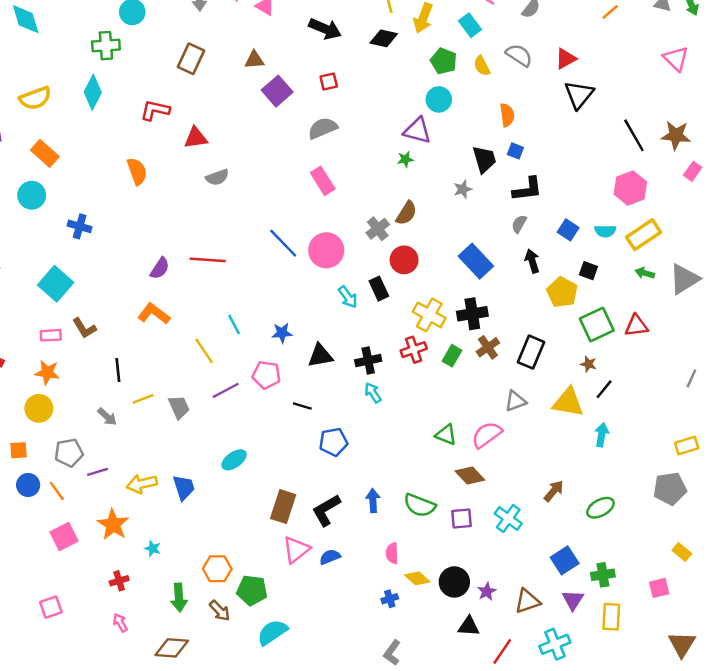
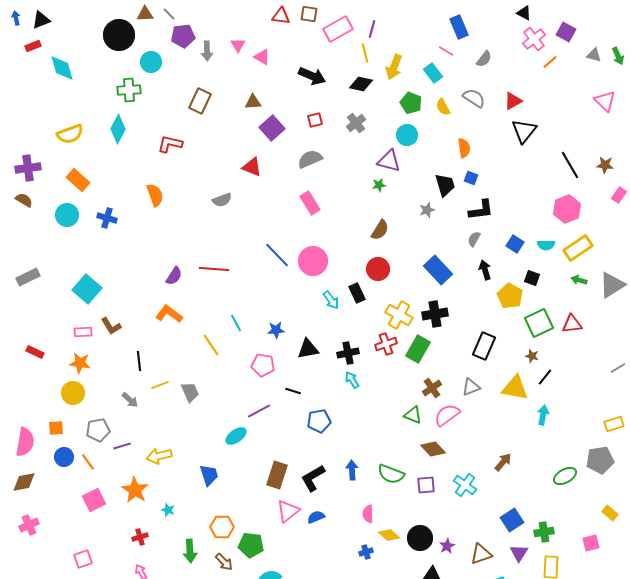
brown star: (676, 135) -> (605, 165), size x0.7
red triangle: (196, 138) -> (252, 167), moved, turned 30
blue cross: (80, 226) -> (107, 218), moved
gray cross: (378, 229) -> (356, 123), moved
brown cross: (488, 347) -> (432, 388), moved
green rectangle: (452, 356) -> (418, 349), size x1.5
gray line: (691, 378) -> (618, 368), turned 35
purple line: (226, 390) -> (259, 411), moved
blue trapezoid: (184, 487) -> (209, 475), moved
green ellipse: (600, 508) -> (565, 476), moved

